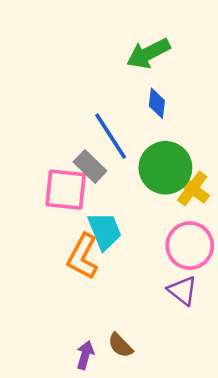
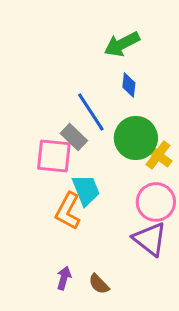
purple triangle: (182, 291) -> (150, 239), size x1.4
purple arrow: (85, 355) -> (64, 278), moved

